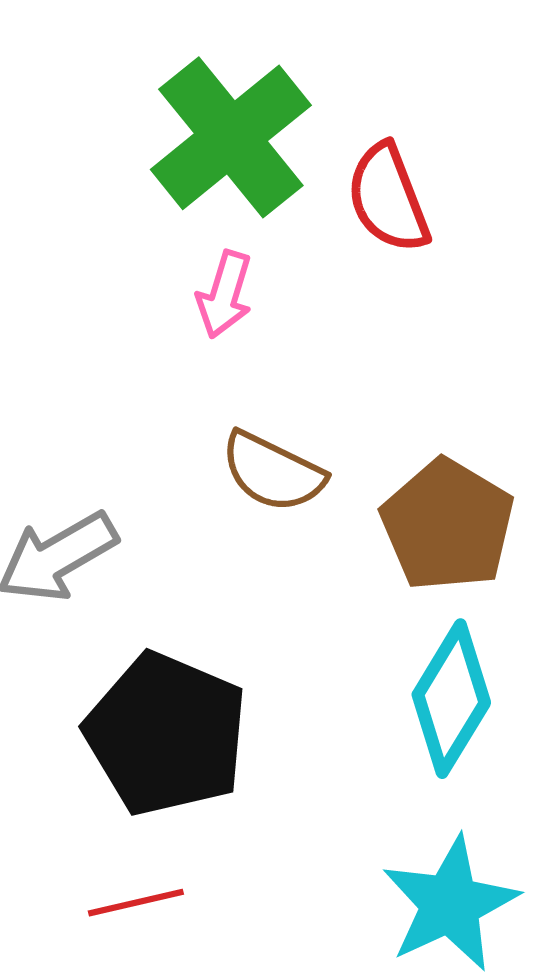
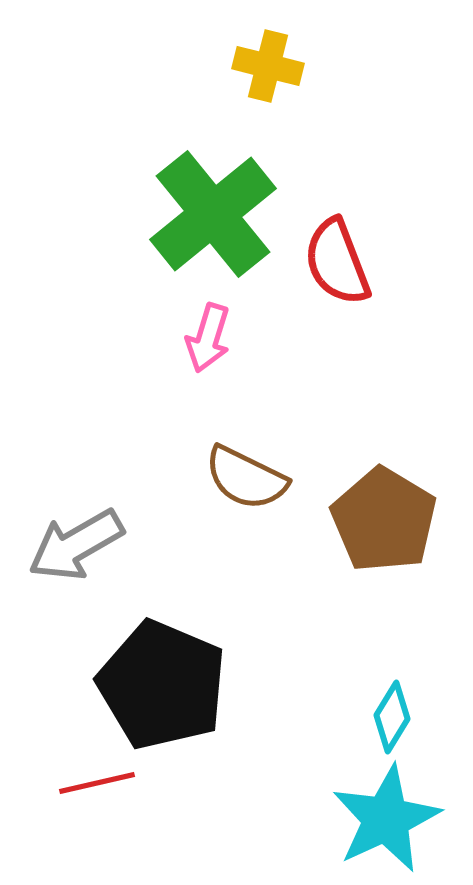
cyan diamond: (451, 699) -> (392, 717), moved, size x0.6
red line: (136, 903) -> (97, 783), moved

